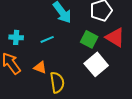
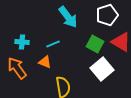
orange triangle: (40, 67) -> (45, 62), moved

